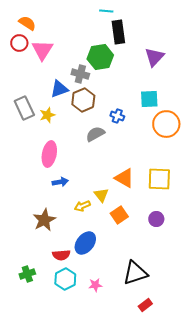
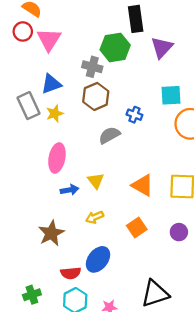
purple triangle: (154, 57) -> (162, 47), moved
blue triangle: (59, 89) -> (51, 84), moved
yellow triangle: (101, 195) -> (96, 181), moved

